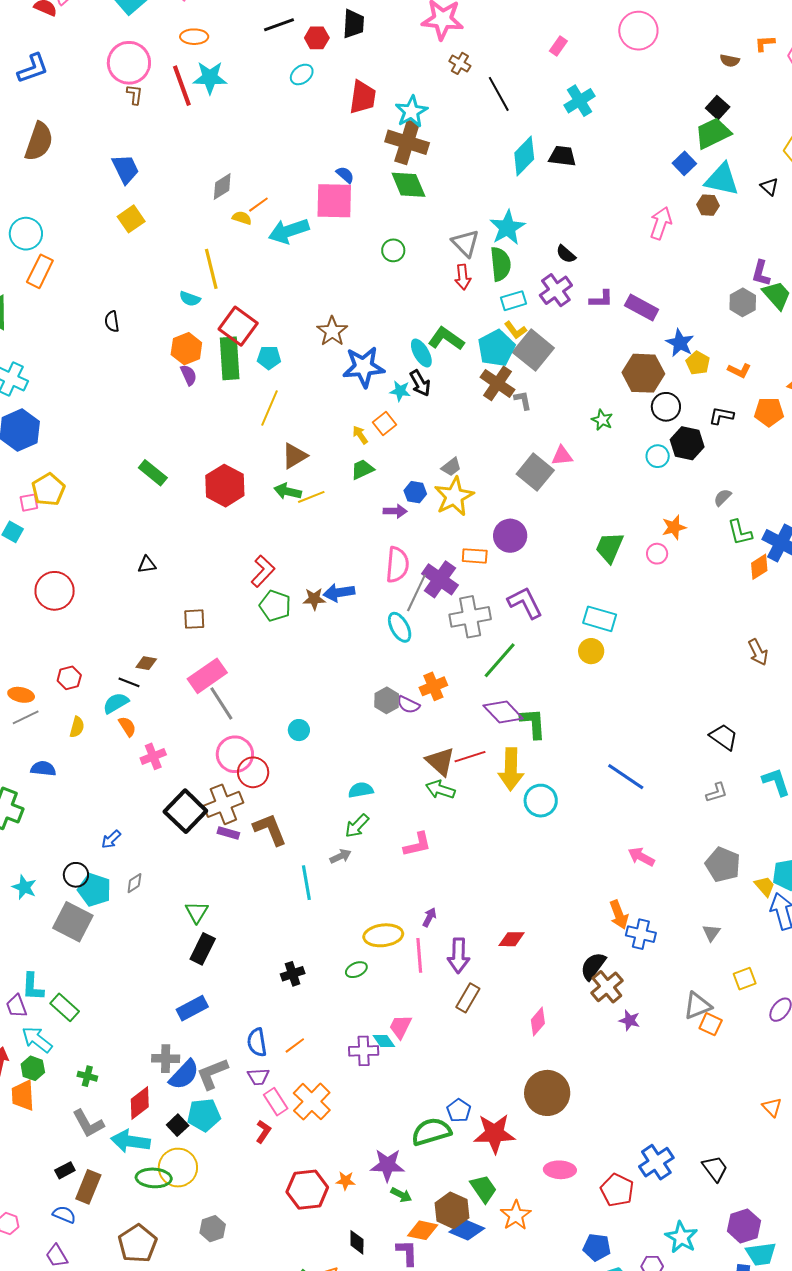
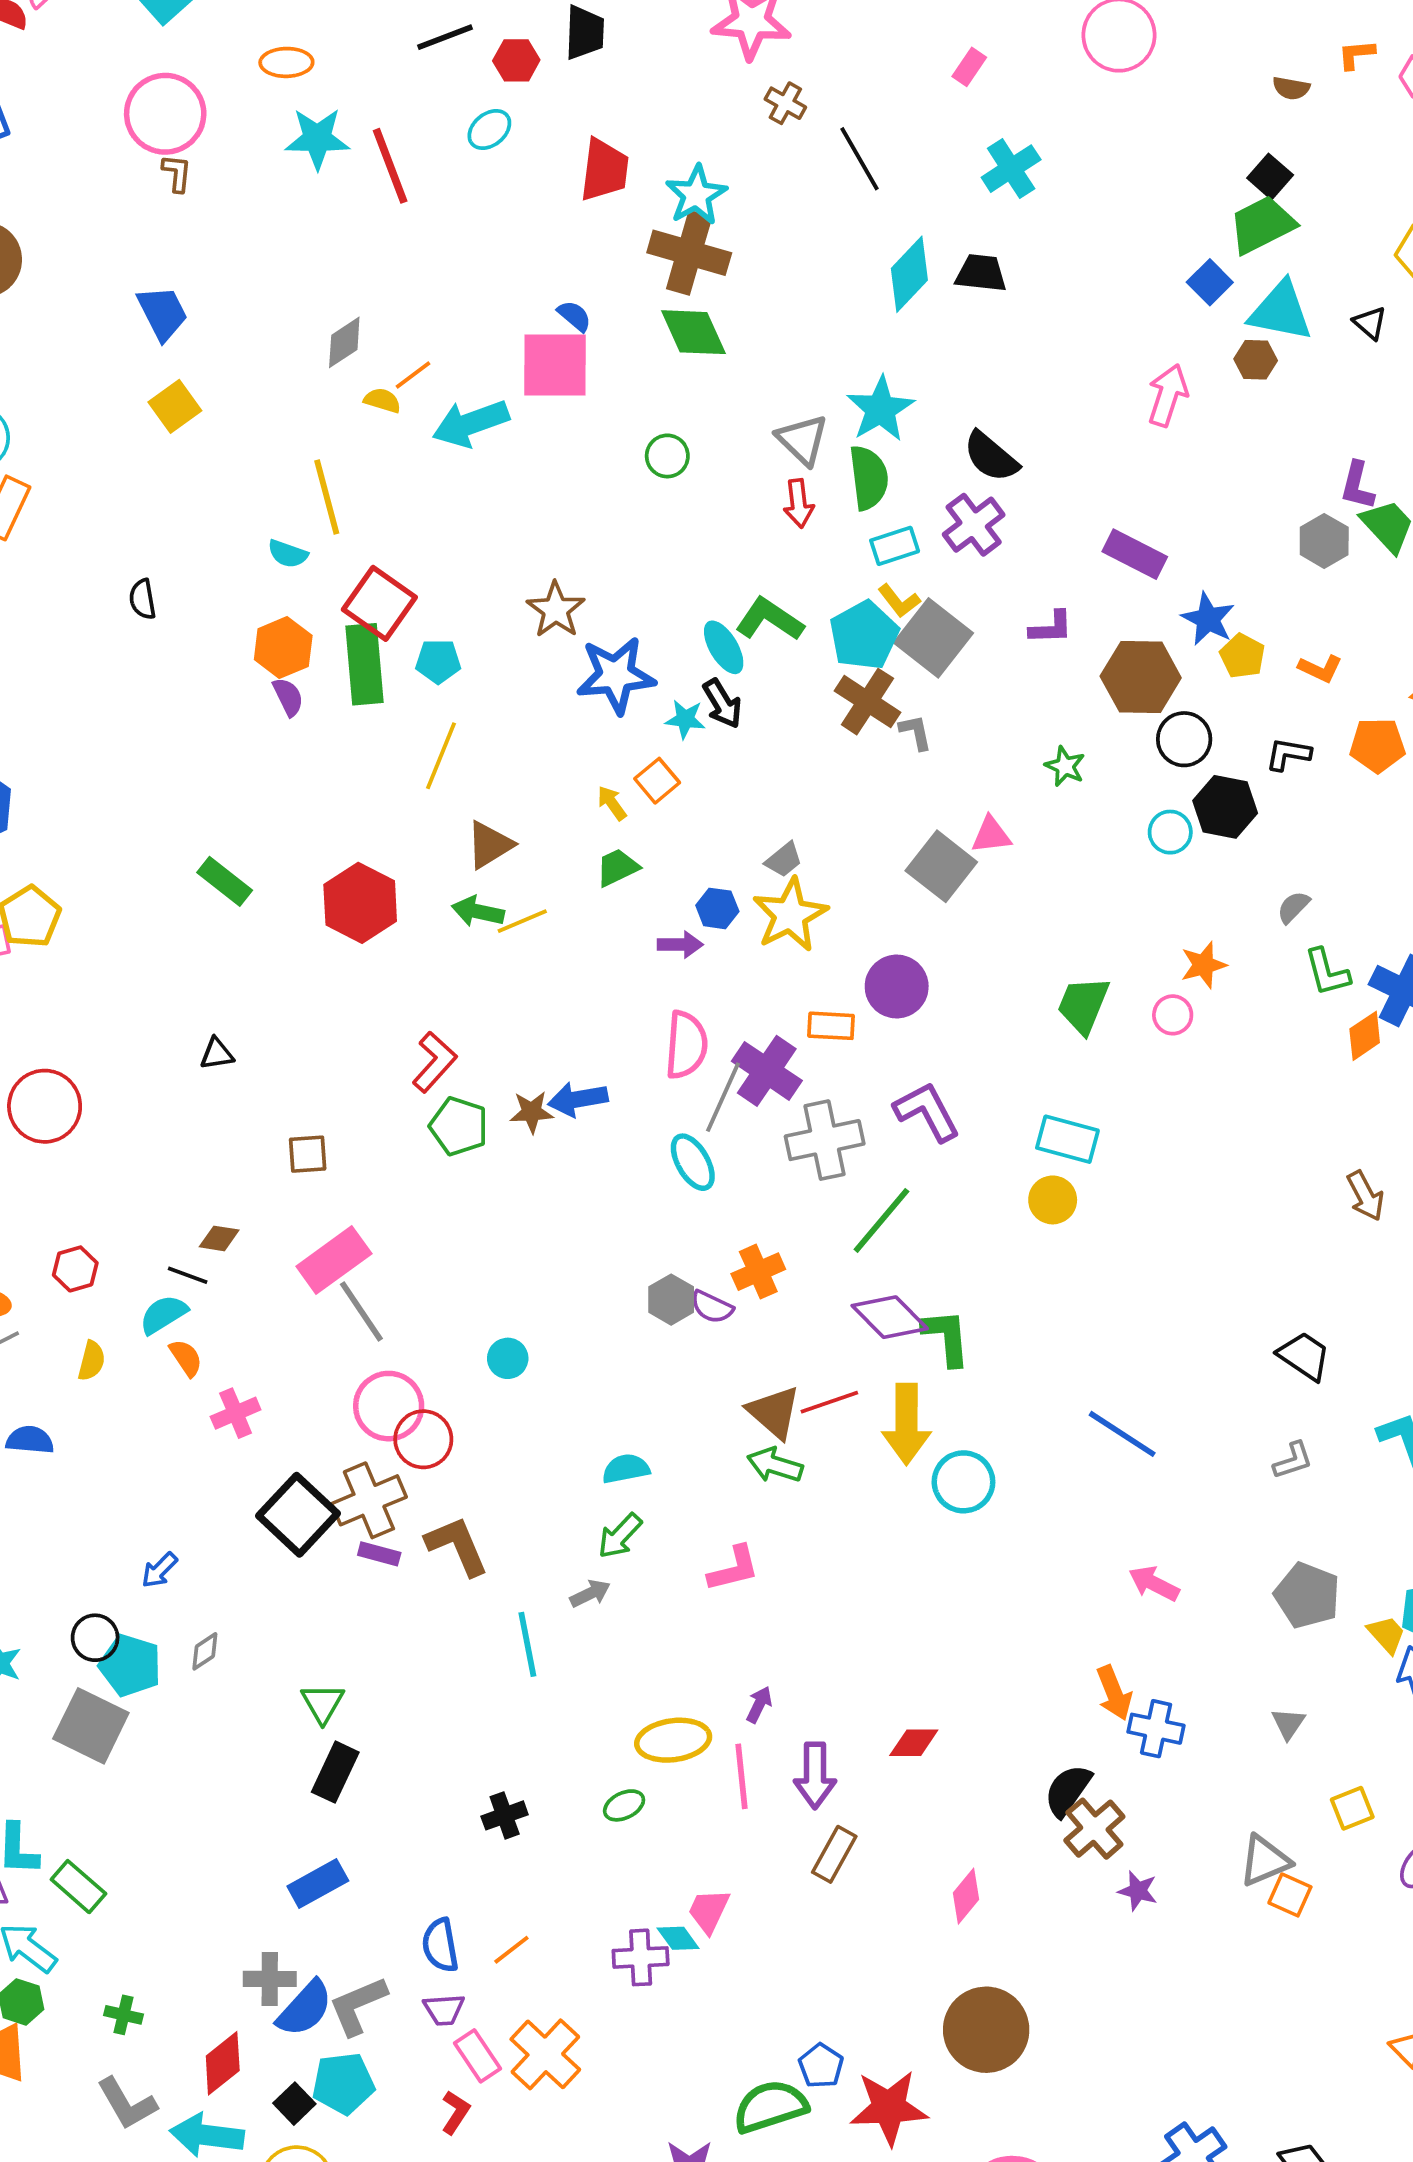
red line: (182, 86) -> (390, 166), moved
black semicircle: (566, 254) -> (991, 457), size x1.5
purple L-shape: (601, 299) -> (1051, 628), moved

